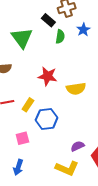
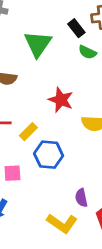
green semicircle: (60, 37) -> (87, 52), turned 96
purple semicircle: (77, 146) -> (81, 198), turned -88

